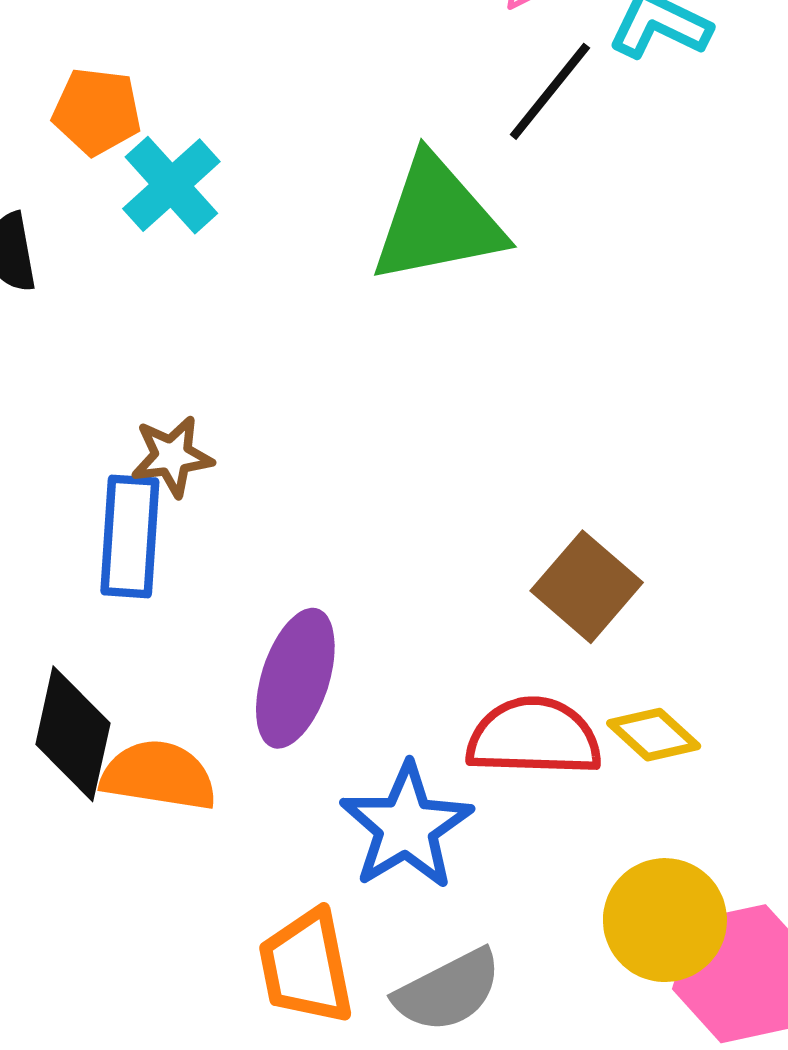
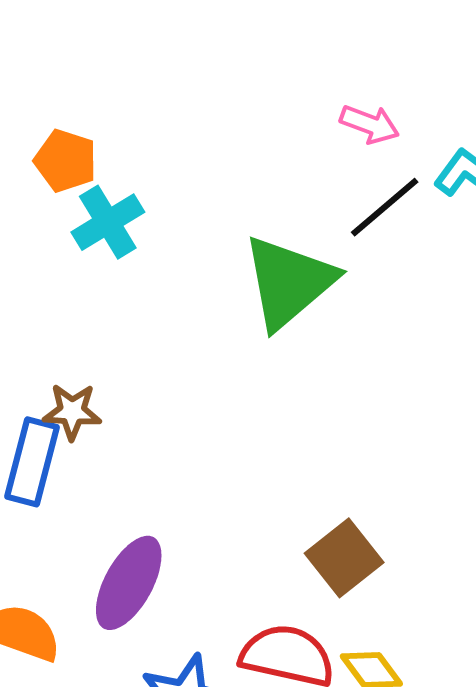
green triangle: (437, 220) -> (289, 282), turned -40

